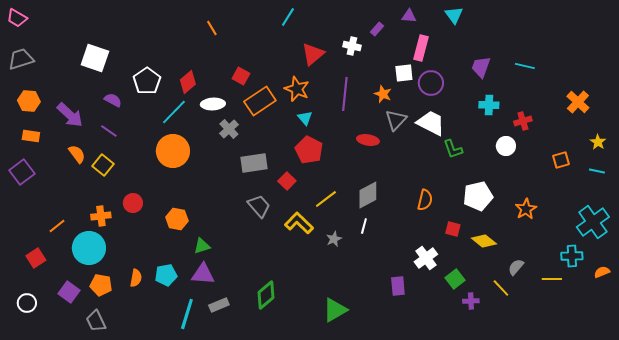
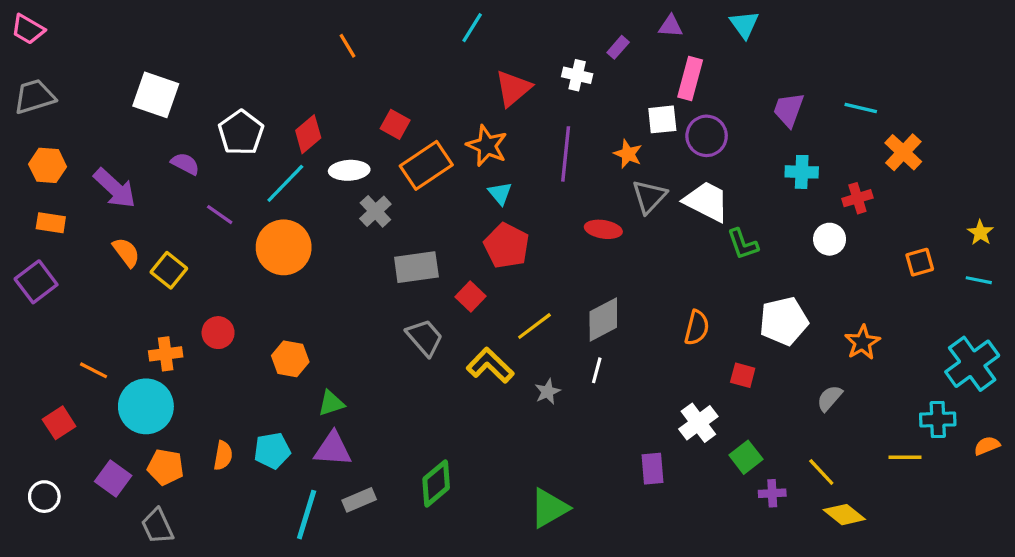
orange cross: (578, 102) -> (903, 152), moved
purple line: (109, 131) -> (220, 215), moved
orange line: (57, 226) -> (93, 370), turned 66
yellow diamond: (484, 241) -> (844, 515), moved
gray semicircle: (516, 267) -> (830, 398), moved

